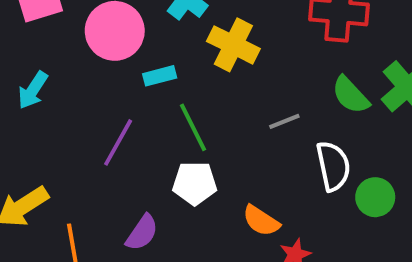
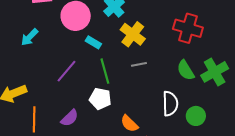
cyan rectangle: (160, 76) -> (93, 42), turned 35
gray line: (284, 121) -> (139, 64), moved
green circle: (375, 197) -> (196, 116), moved

